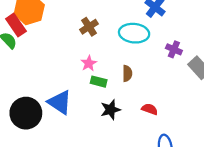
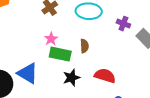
green rectangle: (99, 82) -> (60, 54), size x1.5
red semicircle: (150, 109) -> (105, 76), size x1.5

